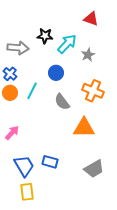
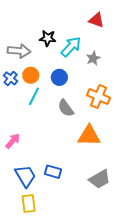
orange circle: (10, 93) -> (31, 75), moved

